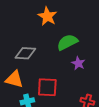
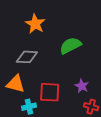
orange star: (47, 16) -> (35, 24), moved
purple star: (78, 63) -> (82, 86), moved

